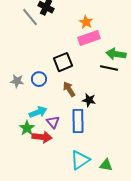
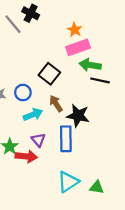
green arrow: (116, 54) -> (90, 65), moved
black square: (63, 62) -> (49, 74), turned -30
black star: (89, 100) -> (78, 116), size x1.5
cyan arrow: (38, 112) -> (33, 115), moved

